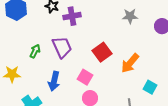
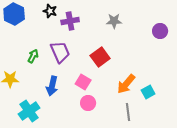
gray star: (130, 16) -> (114, 21), moved
orange arrow: (130, 63) -> (126, 84), moved
cyan square: (150, 87) -> (148, 92), turned 32

